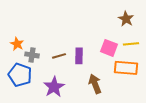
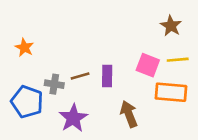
orange star: (17, 44) -> (24, 47), moved
gray cross: (32, 55) -> (54, 84), moved

